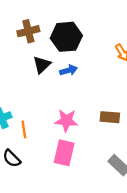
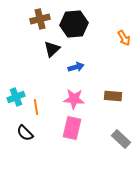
blue arrow: (69, 70) -> (76, 67), moved

